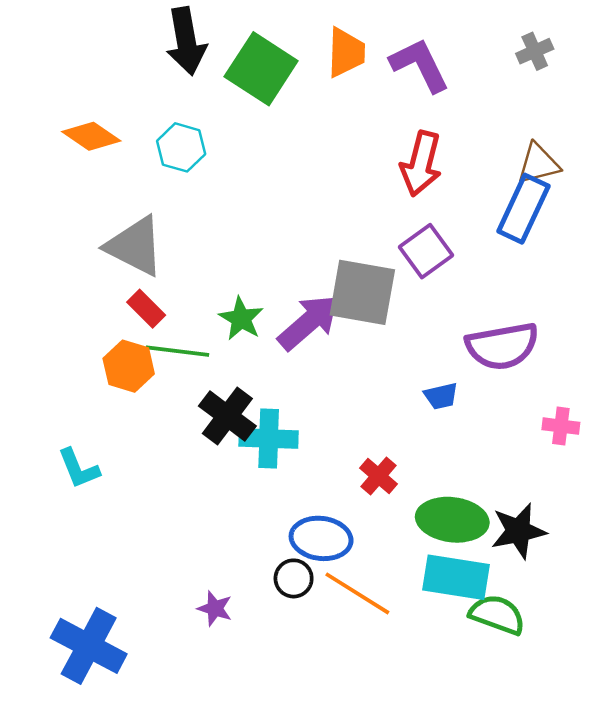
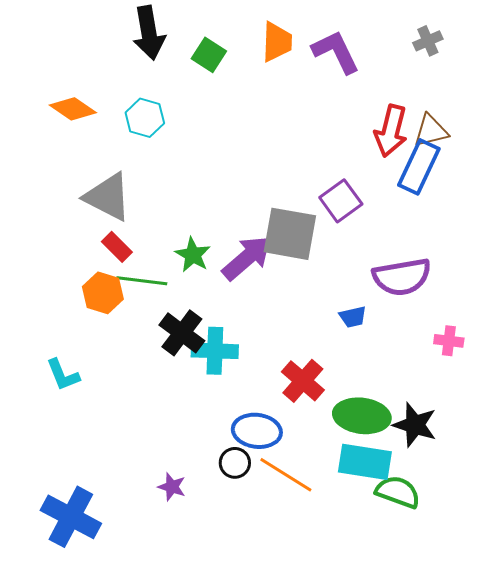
green square: (261, 69) -> (209, 55), size x0.6
red arrow: (421, 164) -> (391, 131), moved
red cross: (379, 476) -> (303, 381), size x1.4
black star: (518, 531) -> (415, 425), turned 30

